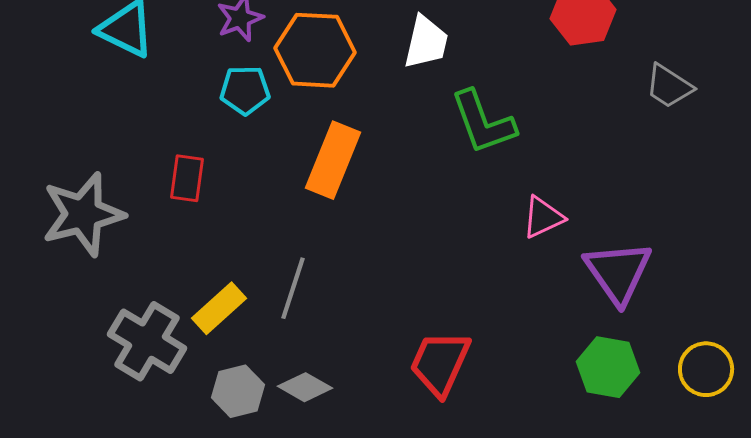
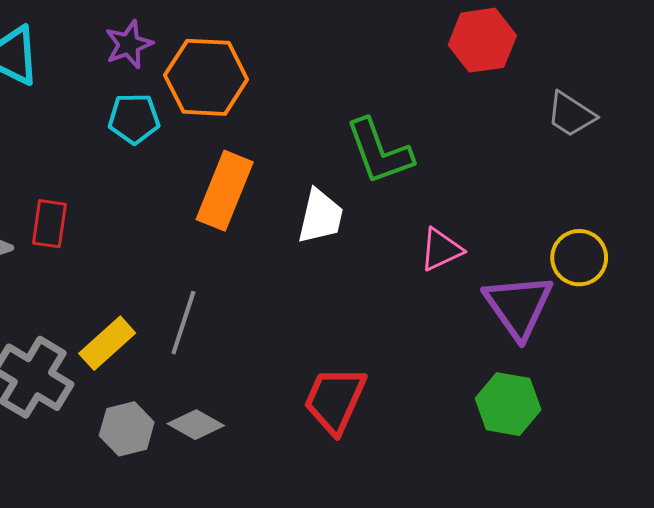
white trapezoid: (426, 42) -> (320, 216), moved
red rectangle: (187, 178) -> (49, 224), moved
yellow circle: (706, 369) -> (579, 258), moved

